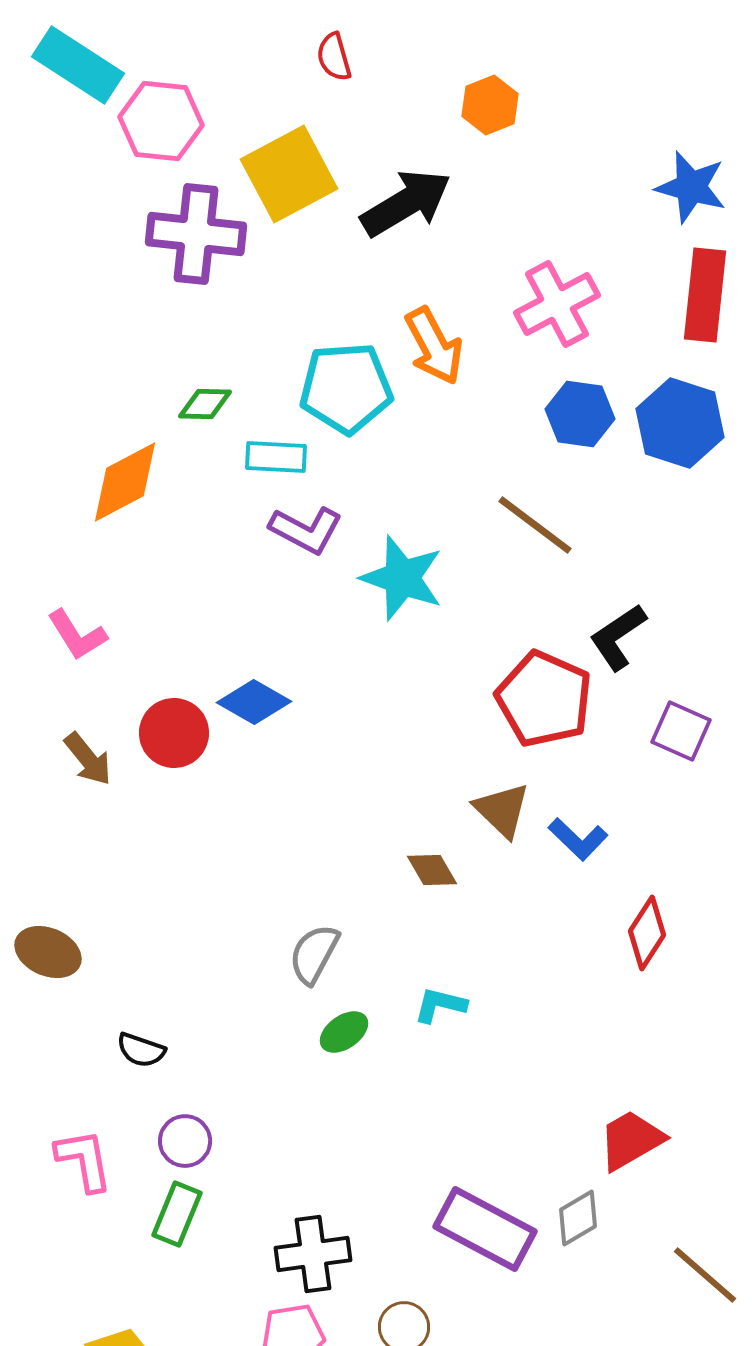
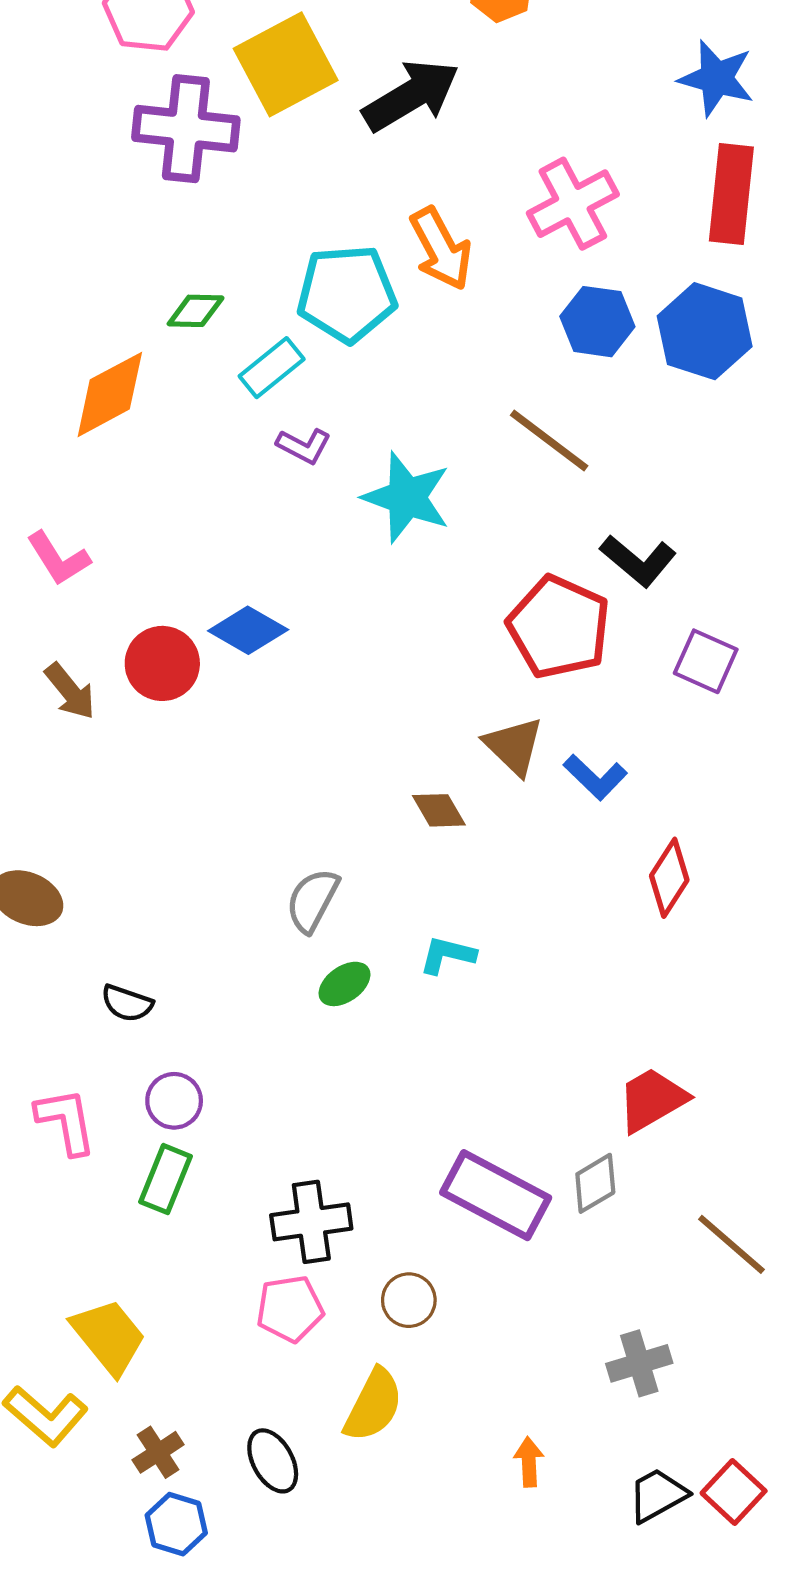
cyan rectangle: (276, 457) -> (272, 368), turned -42
purple L-shape: (306, 530) -> (304, 446), size x0.7
black L-shape: (618, 637) -> (638, 561), turned -106

